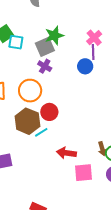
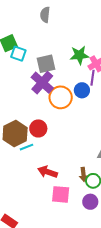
green star: (54, 35) -> (79, 55), moved
purple cross: (45, 66) -> (42, 83), size x1.6
orange circle: (30, 91) -> (61, 97), moved

